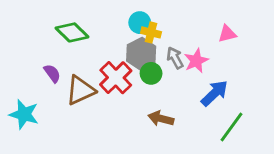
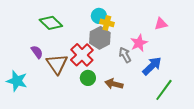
gray arrow: (175, 58) -> (125, 55), moved
green circle: (151, 73) -> (88, 78), moved
brown triangle: (80, 90) -> (57, 64), turned -40

